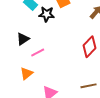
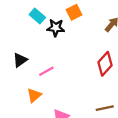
black triangle: (23, 39) -> (20, 60), moved

